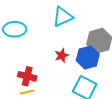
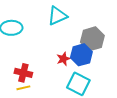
red star: (62, 55) -> (63, 59), moved

